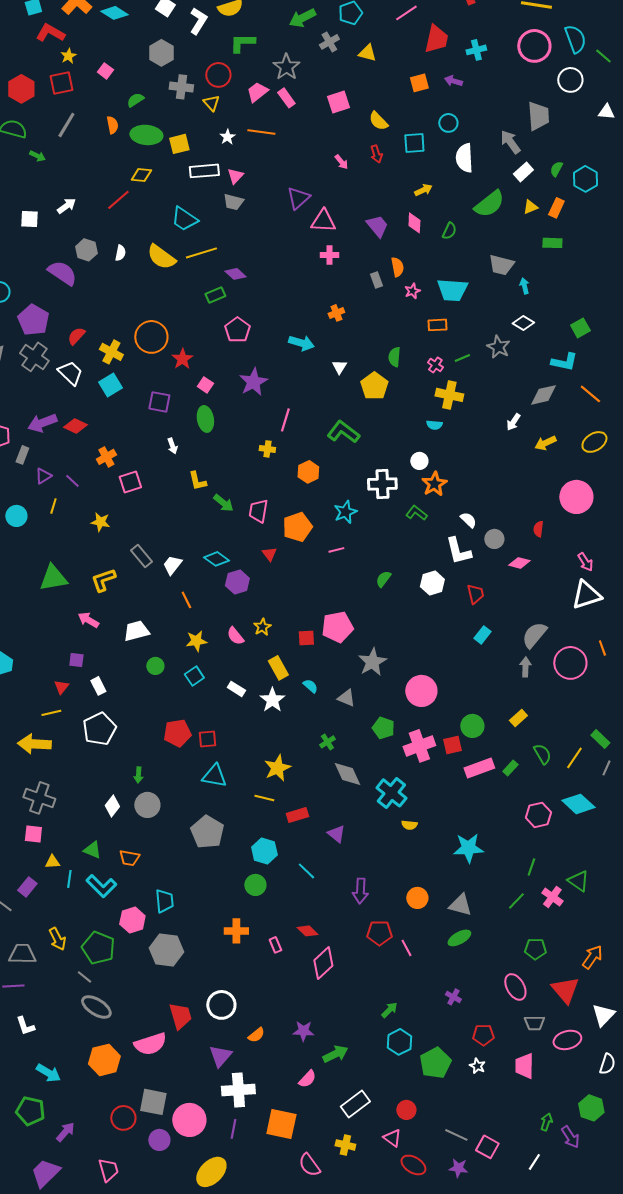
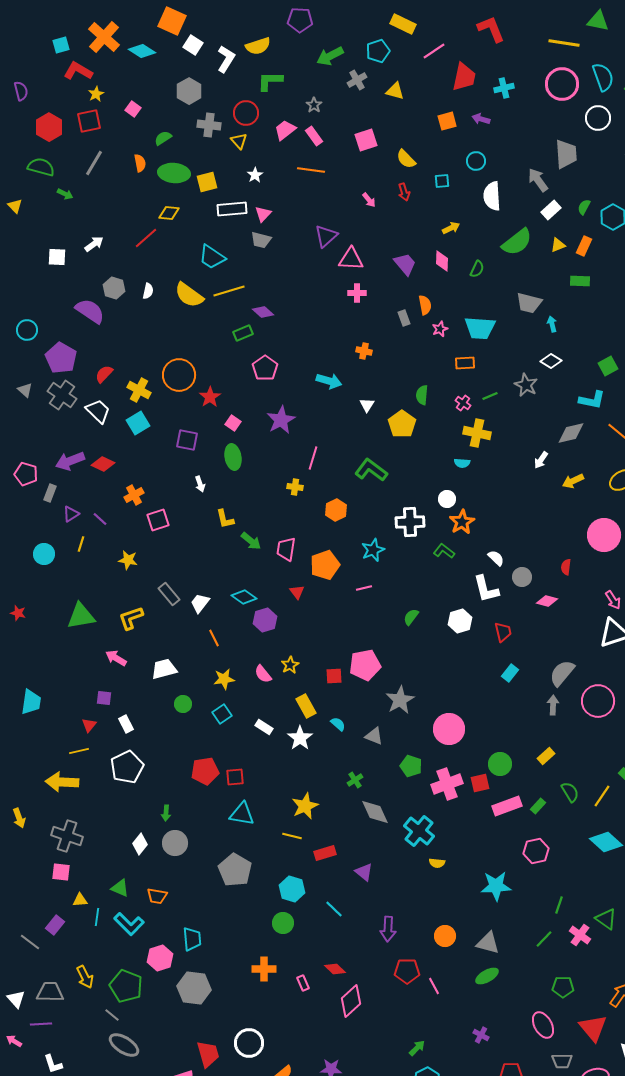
gray star: (286, 67) -> (314, 105), size x0.6
orange line: (261, 132) -> (311, 170), moved
cyan square: (414, 143) -> (442, 181), size x0.7
orange cross: (336, 313) -> (364, 351), turned 35
pink hexagon: (538, 815) -> (536, 851), moved

